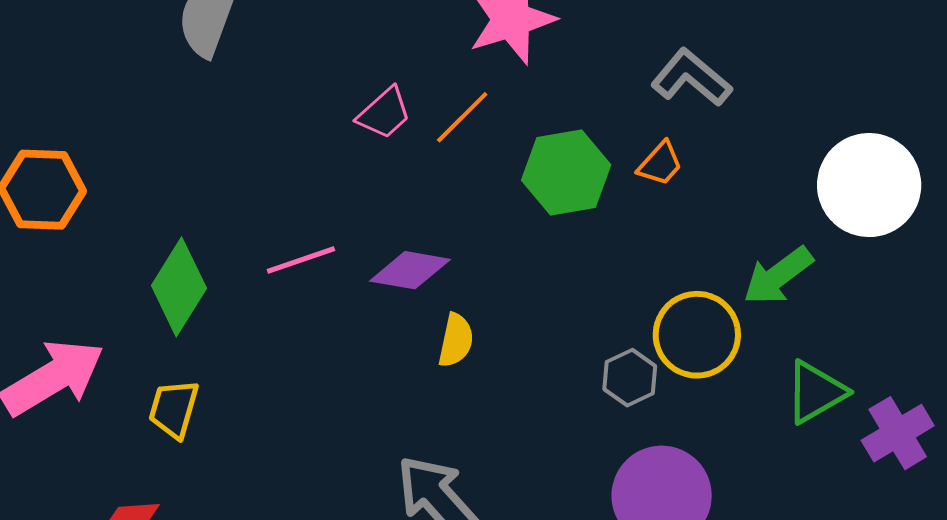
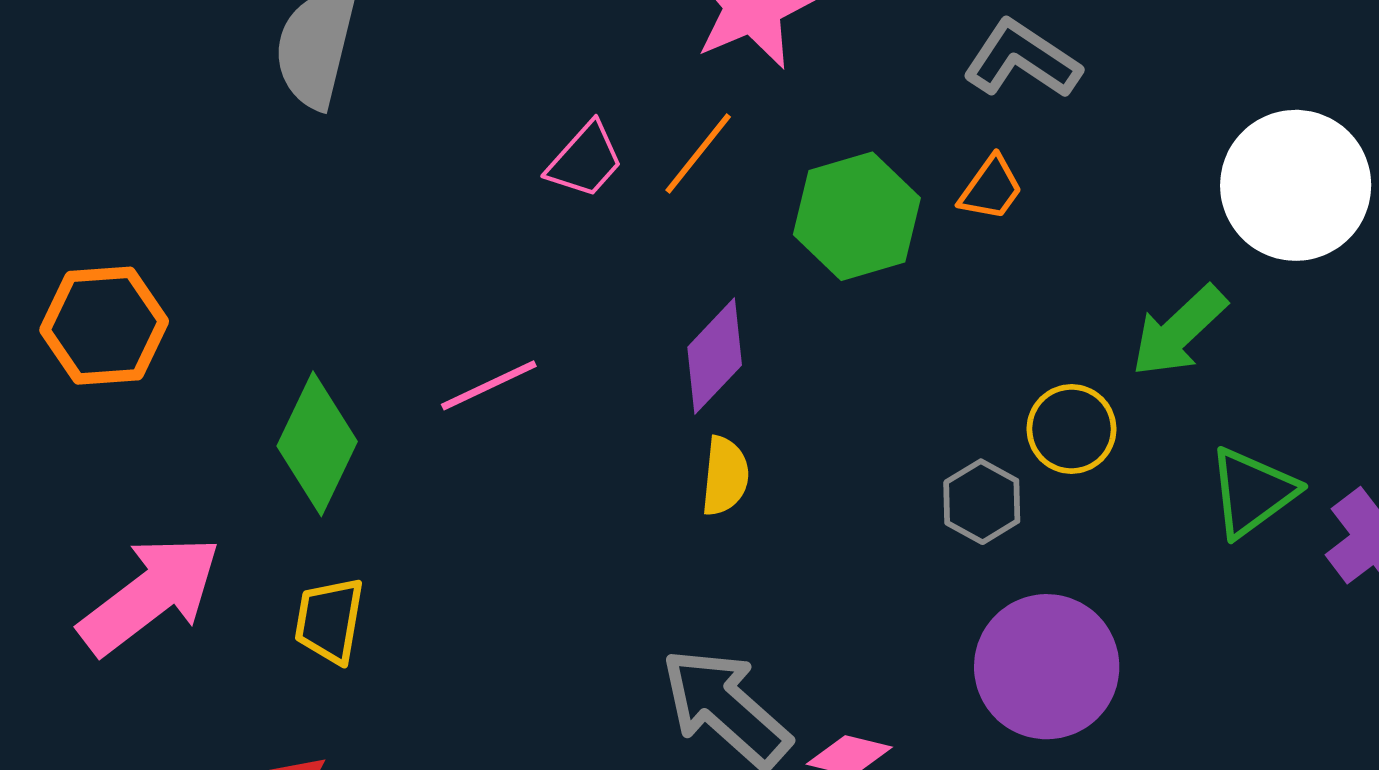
purple diamond: (410, 270) -> (715, 356), moved, turned -50
yellow circle: (697, 335) -> (1072, 429), size x0.7

